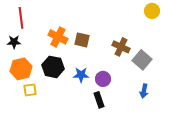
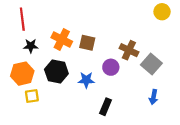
black star: (14, 42) -> (31, 46), moved
purple circle: (103, 79) -> (111, 67), moved
black rectangle: (99, 100) -> (105, 107), turned 42

